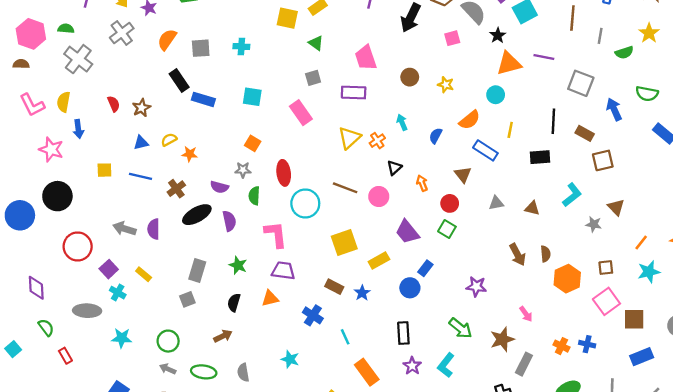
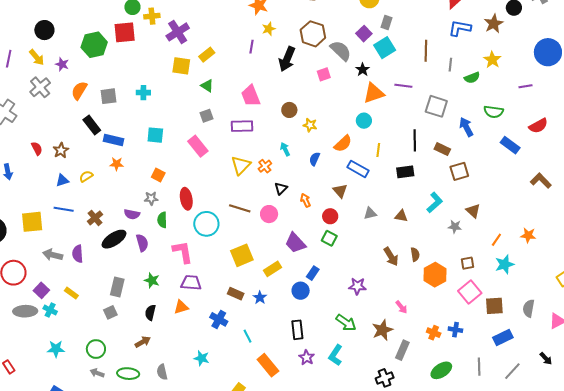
yellow star: (446, 85) -> (310, 125), moved
orange star: (190, 154) -> (117, 164), moved
yellow square: (104, 170) -> (32, 222), moved, size x1.6
gray ellipse: (87, 311) -> (25, 311), moved

